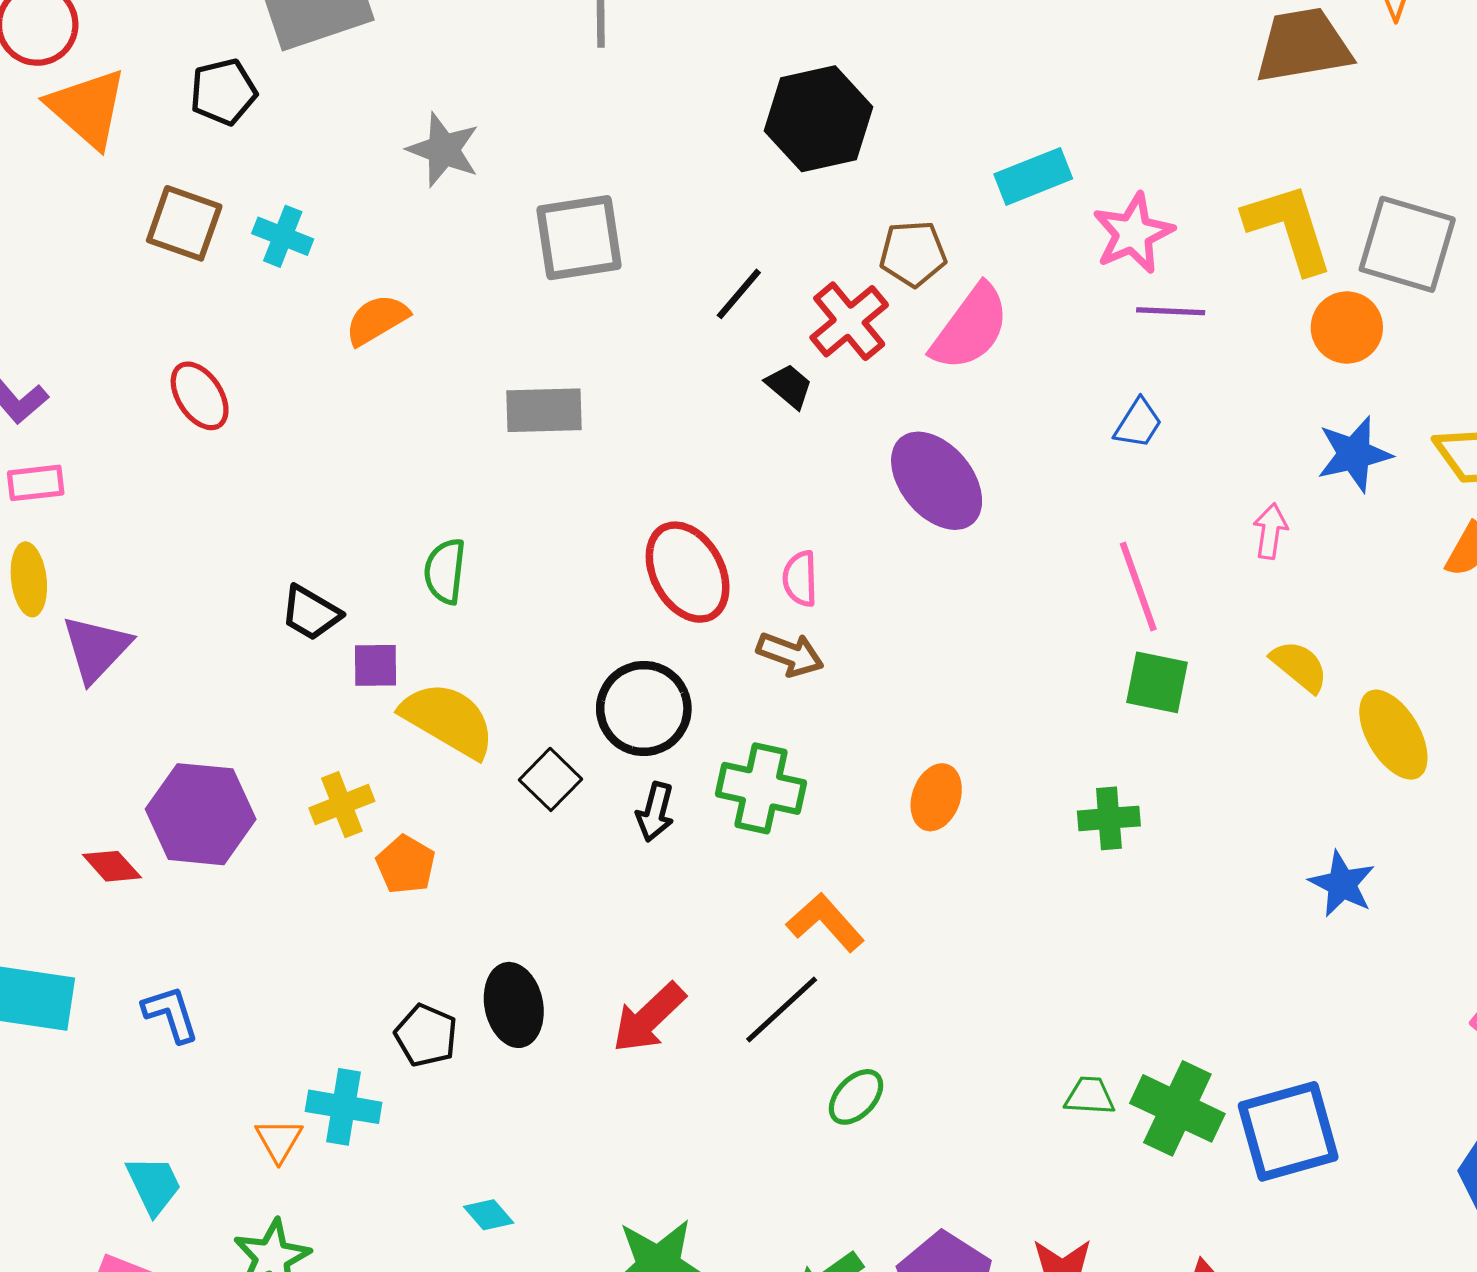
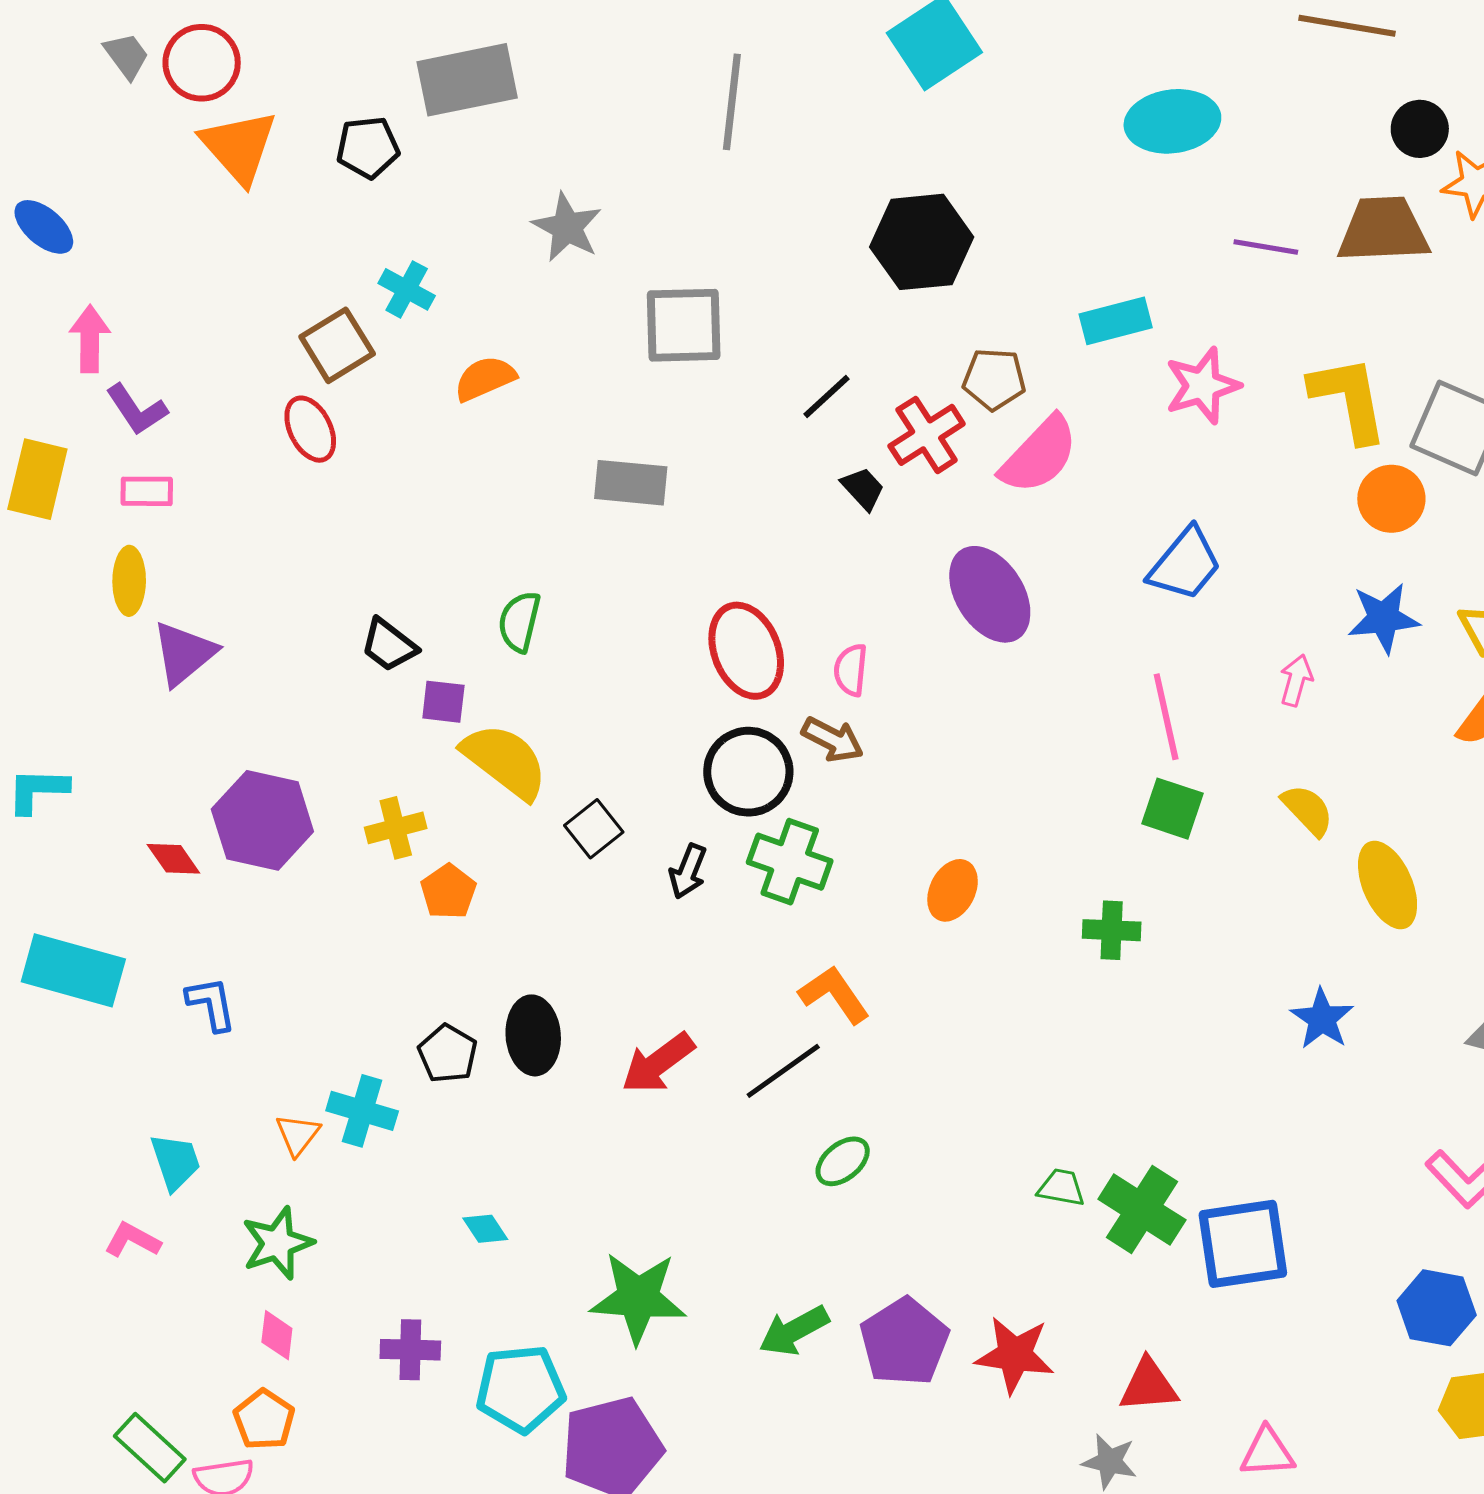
brown square: (184, 223) -> (337, 345), moved, turned 32
purple line: (1171, 311) -> (1266, 247), moved
blue trapezoid: (1138, 423) -> (1185, 564), size x1.6
black circle: (644, 708) -> (748, 772), moved

